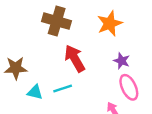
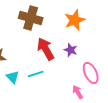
purple star: (122, 61) -> (71, 50), moved
cyan triangle: (35, 92) -> (13, 77), turned 32

